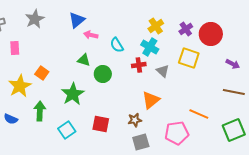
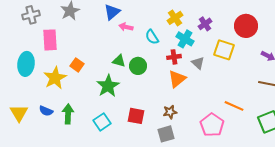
yellow cross: (156, 26) -> (175, 18), moved
purple cross: (186, 29) -> (205, 24), moved
pink rectangle: (15, 48) -> (50, 40), size x1.5
green triangle: (84, 60) -> (119, 61), moved
orange triangle: (151, 100) -> (177, 79), moved
green arrow: (40, 111) -> (68, 114), moved
pink pentagon: (177, 133) -> (212, 125), turned -30
gray square: (141, 142) -> (166, 134), moved

